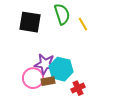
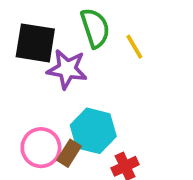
purple star: (45, 64) -> (67, 69), moved
brown rectangle: (48, 81) -> (69, 153), turned -48

